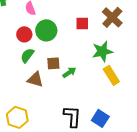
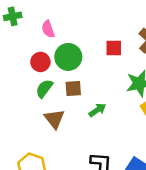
brown square: (53, 63) -> (73, 89), moved
brown triangle: (35, 79) -> (54, 119), turned 36

